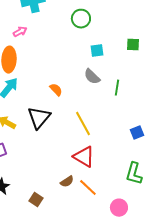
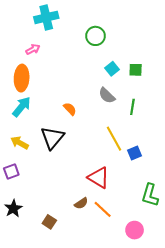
green square: (133, 45) -> (136, 70), moved
cyan square: (97, 51) -> (112, 69), turned -32
yellow line: (83, 124) -> (114, 139), moved
blue square: (137, 133) -> (135, 153), moved

